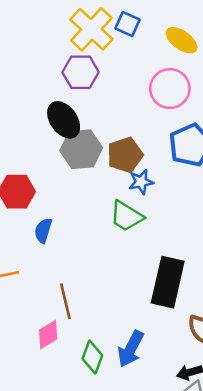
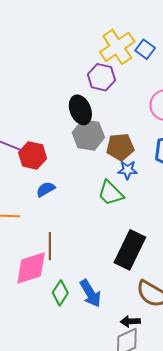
blue semicircle: (43, 231) -> (46, 189), turned 30
pink diamond: (48, 334) -> (31, 268), size x1.6
blue arrow: (131, 349) -> (90, 293), turned -72

